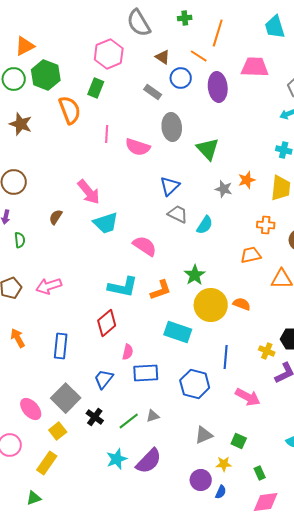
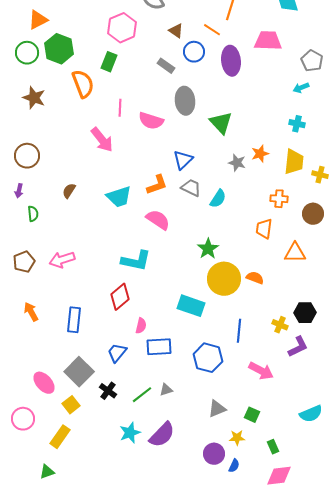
pink arrow: (89, 192) -> (102, 140), moved
orange trapezoid: (251, 255) -> (264, 229), turned -70
orange L-shape: (161, 290) -> (157, 185), moved

